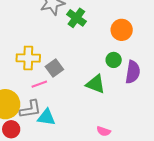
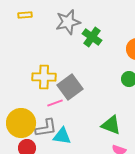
gray square: (54, 68) -> (70, 87), size x1.4
green triangle: (96, 84) -> (111, 125), moved

